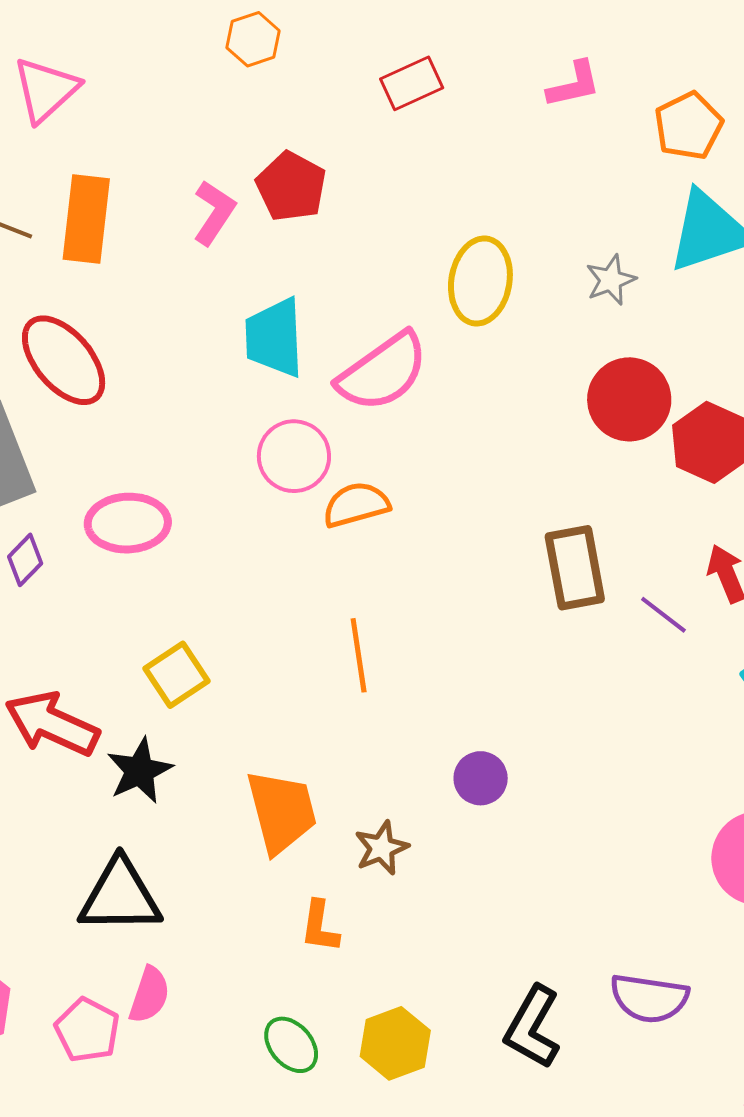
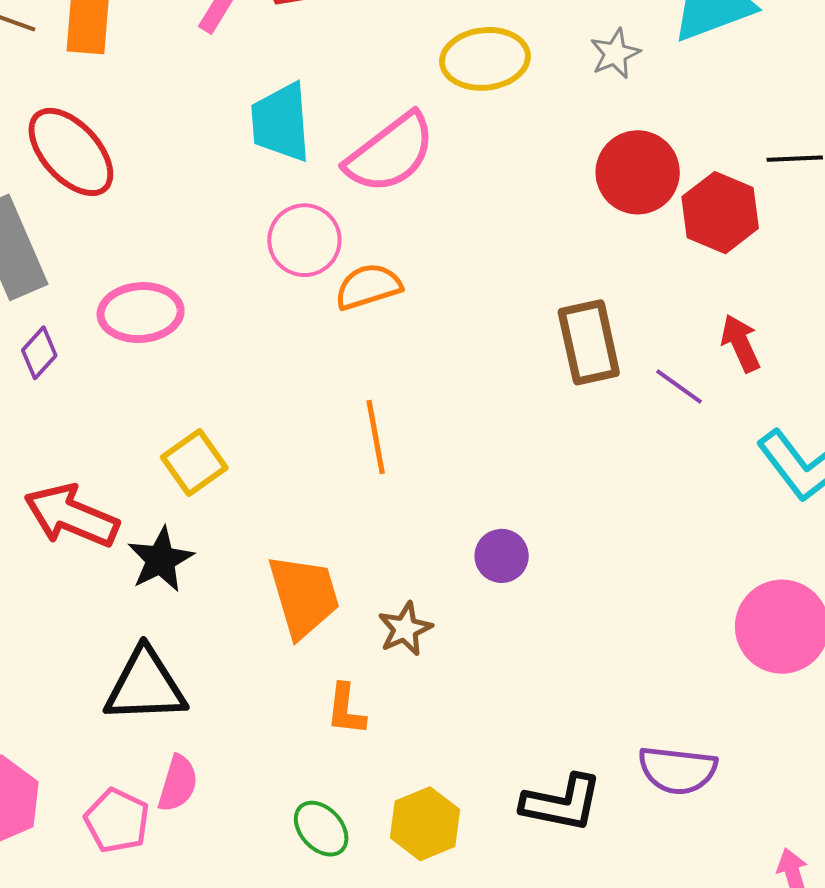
yellow ellipse: (480, 281) -> (485, 59), turned 76
black L-shape: (532, 1027) -> (562, 803), turned -106

